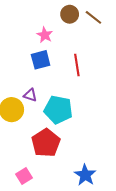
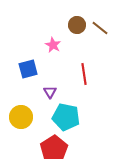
blue square: (41, 60) -> (28, 69), moved
purple triangle: (30, 95) -> (50, 92), moved, turned 40

